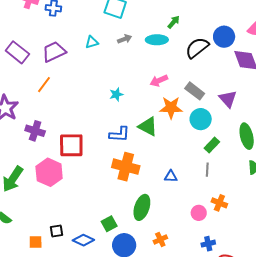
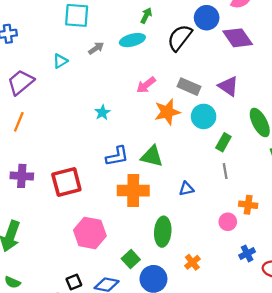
green triangle: (148, 126) -> (152, 156), moved
pink hexagon: (49, 172) -> (90, 233), moved

